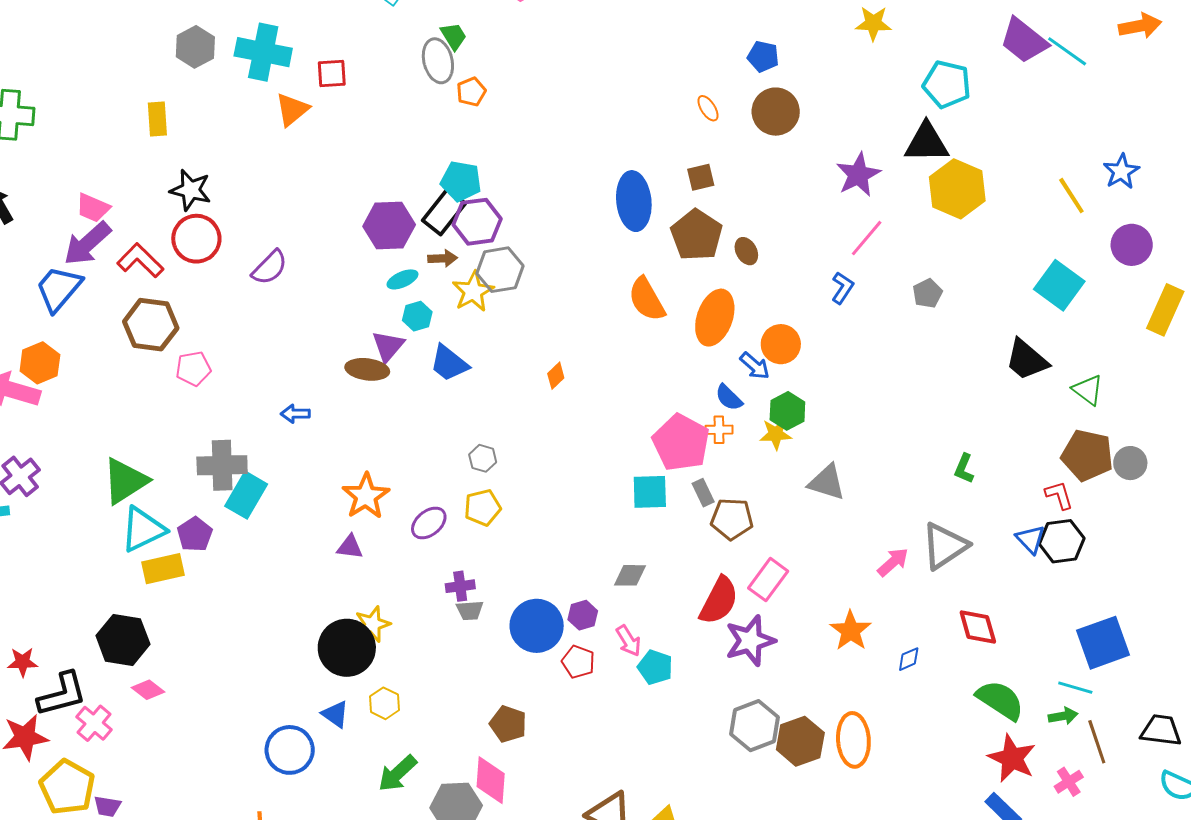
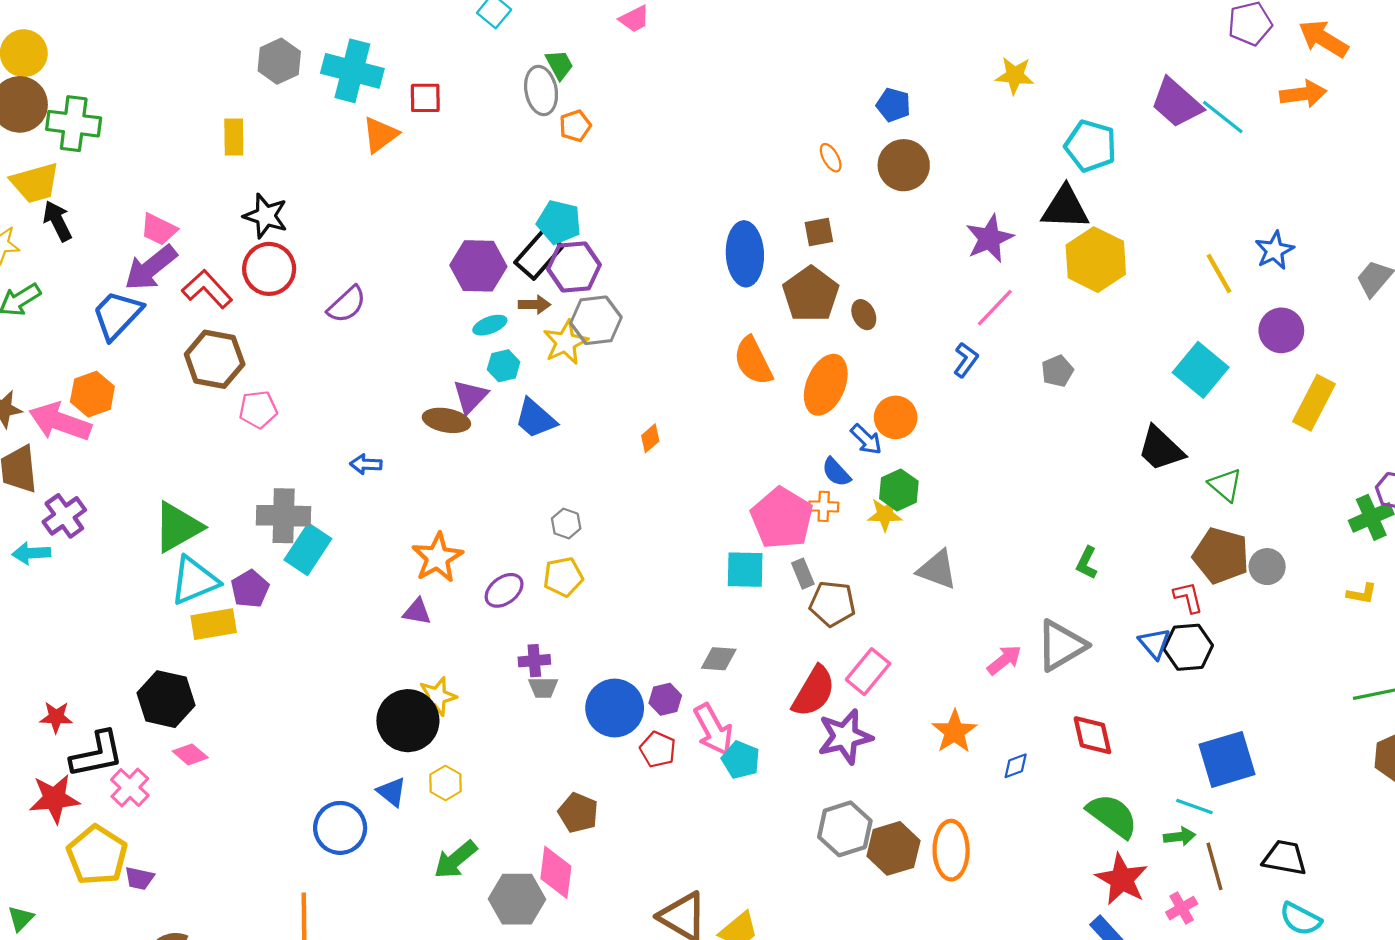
pink arrow: (628, 641) -> (713, 730), size x1.5

